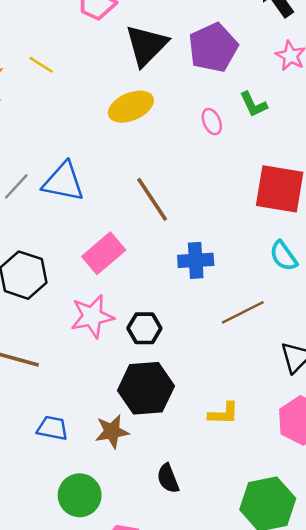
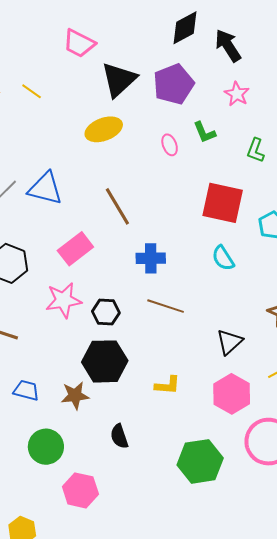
brown line: (243, 312) -> (166, 306), moved, turned 42

